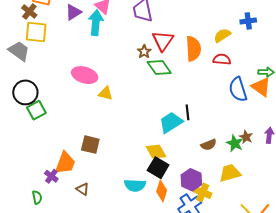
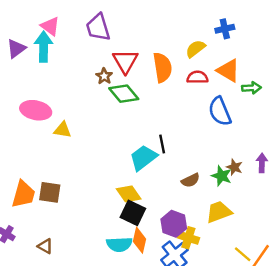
purple triangle: (73, 12) -> (16, 49), moved
orange triangle: (261, 87) -> (228, 71), moved
orange trapezoid: (65, 163) -> (24, 194), moved
cyan semicircle: (135, 185) -> (119, 244), moved

